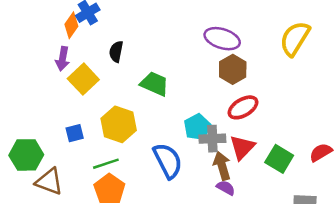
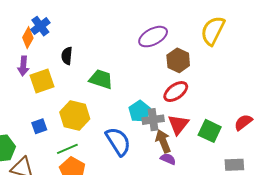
purple ellipse: (222, 39) -> (153, 37), turned -40
brown hexagon: (233, 69) -> (178, 60), moved
yellow square: (83, 79) -> (42, 81), turned 30

